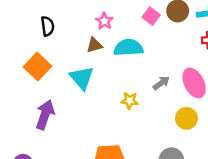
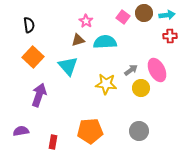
black semicircle: (48, 26) -> (29, 25), moved
yellow star: (130, 101) -> (106, 84), size x1.5
yellow circle: (187, 118) -> (141, 88), moved

